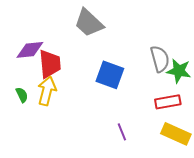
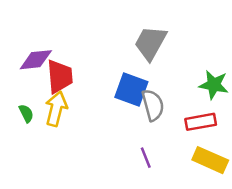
gray trapezoid: (89, 23) -> (150, 43), moved, turned 76
gray semicircle: (160, 59) -> (153, 105), moved

